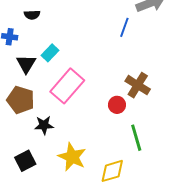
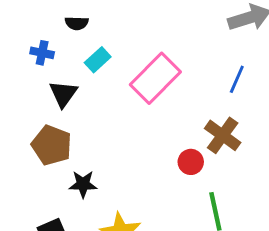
blue line: (124, 27) -> (237, 79), moved
cyan rectangle: (50, 53) -> (98, 60), moved
pink rectangle: (67, 86) -> (155, 78), moved

